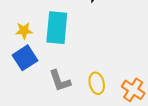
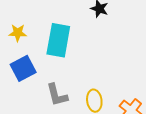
yellow star: (24, 31) -> (18, 33), moved

